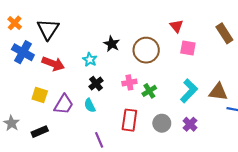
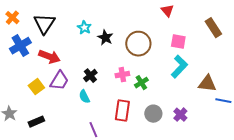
red triangle: (176, 26) -> (167, 11), moved
blue cross: (23, 52) -> (20, 46), turned 30
cyan star: (90, 60) -> (84, 28), moved
cyan L-shape: (189, 91) -> (179, 67), moved
yellow square: (40, 95) -> (36, 87), turned 35
purple trapezoid: (64, 104) -> (59, 81), moved

